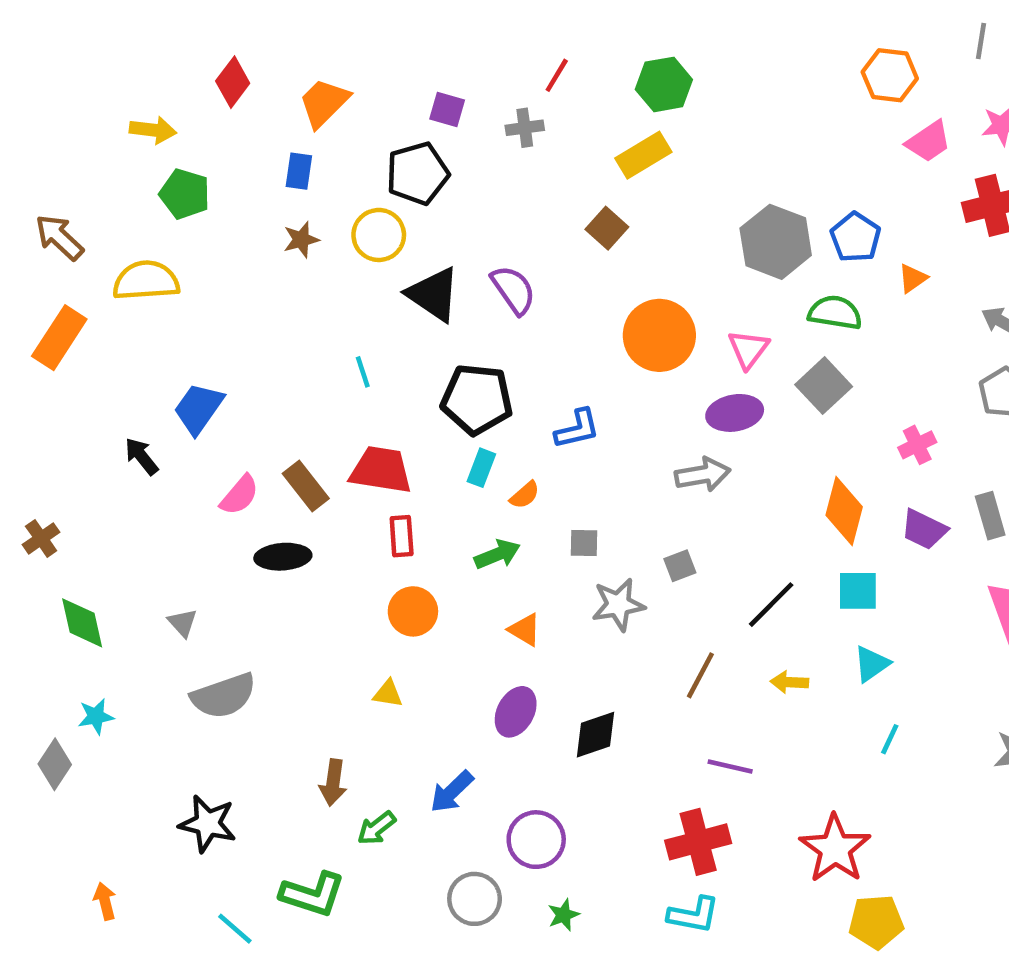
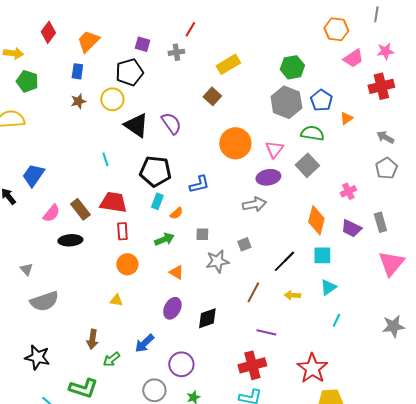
green hexagon: (664, 84) -> (292, 67), moved

